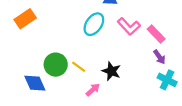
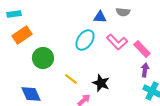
purple arrow: (159, 57) -> (145, 70), turned -136
green circle: (56, 65) -> (43, 58), moved

